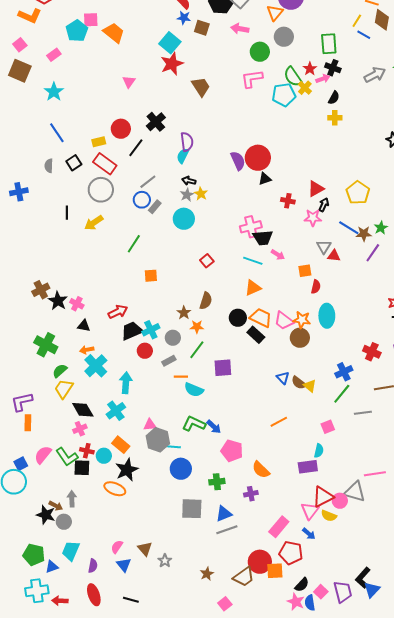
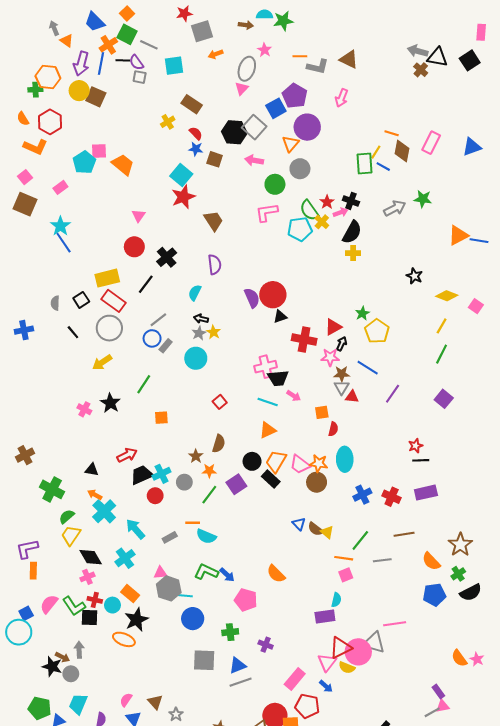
green rectangle: (329, 44) -> (364, 163), moved
black semicircle: (334, 98) -> (352, 232), size x1.6
red circle: (121, 129) -> (134, 247), moved
blue line: (57, 133) -> (64, 243), moved
yellow rectangle: (99, 142) -> (107, 278), size x1.6
purple semicircle: (187, 142) -> (215, 265), moved
red cross: (288, 201) -> (304, 339), size x1.6
black line: (67, 213) -> (73, 332), moved, turned -40
green star: (381, 228) -> (362, 313), moved
brown star: (364, 234) -> (342, 374), moved
brown cross: (41, 290) -> (25, 455), moved
black star: (58, 301) -> (110, 403), moved
pink cross: (77, 304) -> (84, 409), moved
orange trapezoid: (261, 318) -> (276, 461), turned -85
orange arrow: (87, 350) -> (95, 495), turned 40
gray rectangle: (169, 361) -> (170, 537), moved
purple square: (223, 368) -> (236, 484), moved, turned -30
blue cross: (344, 372) -> (362, 495), moved
cyan arrow: (126, 383) -> (135, 529), turned -45
orange line: (279, 422) -> (344, 558), moved, turned 36
orange semicircle: (261, 470) -> (276, 574), moved
purple cross: (251, 494) -> (266, 645), turned 32
pink circle: (340, 501) -> (358, 652), size x1.6

